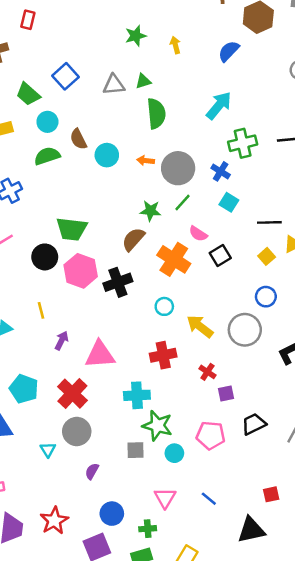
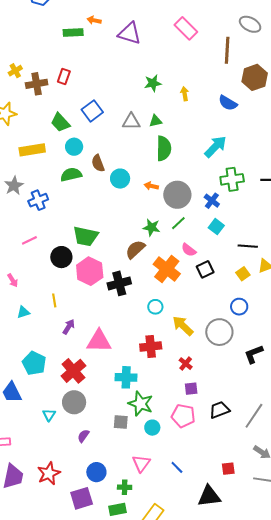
red rectangle: (28, 20) -> (64, 77), moved
blue semicircle: (229, 51) -> (228, 103), turned -108
purple square: (226, 393) -> (191, 389), moved

